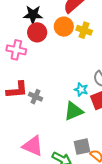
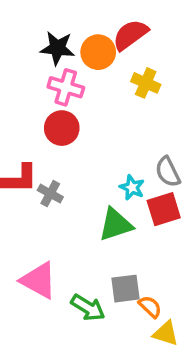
orange circle: (64, 27) -> (98, 52), moved
red circle: (37, 32) -> (62, 128), moved
pink cross: (16, 50) -> (66, 87), moved

